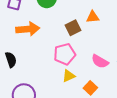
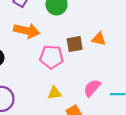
pink pentagon: (65, 54) -> (51, 57), moved
pink semicircle: (100, 61) -> (92, 88), turned 84

